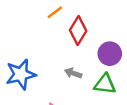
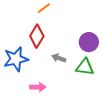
red diamond: (78, 30) -> (37, 36), moved

